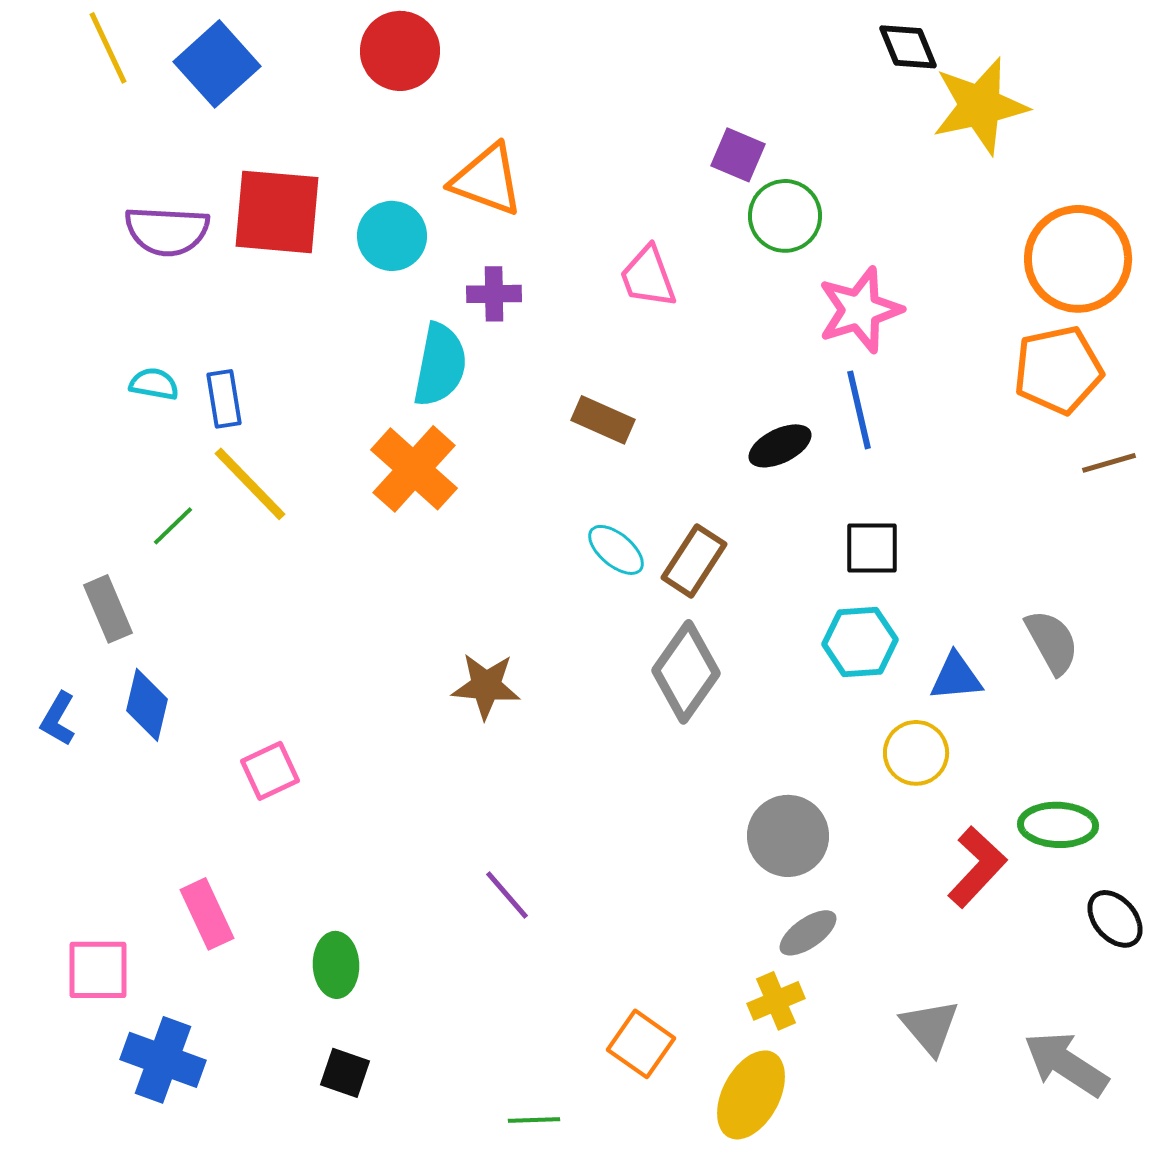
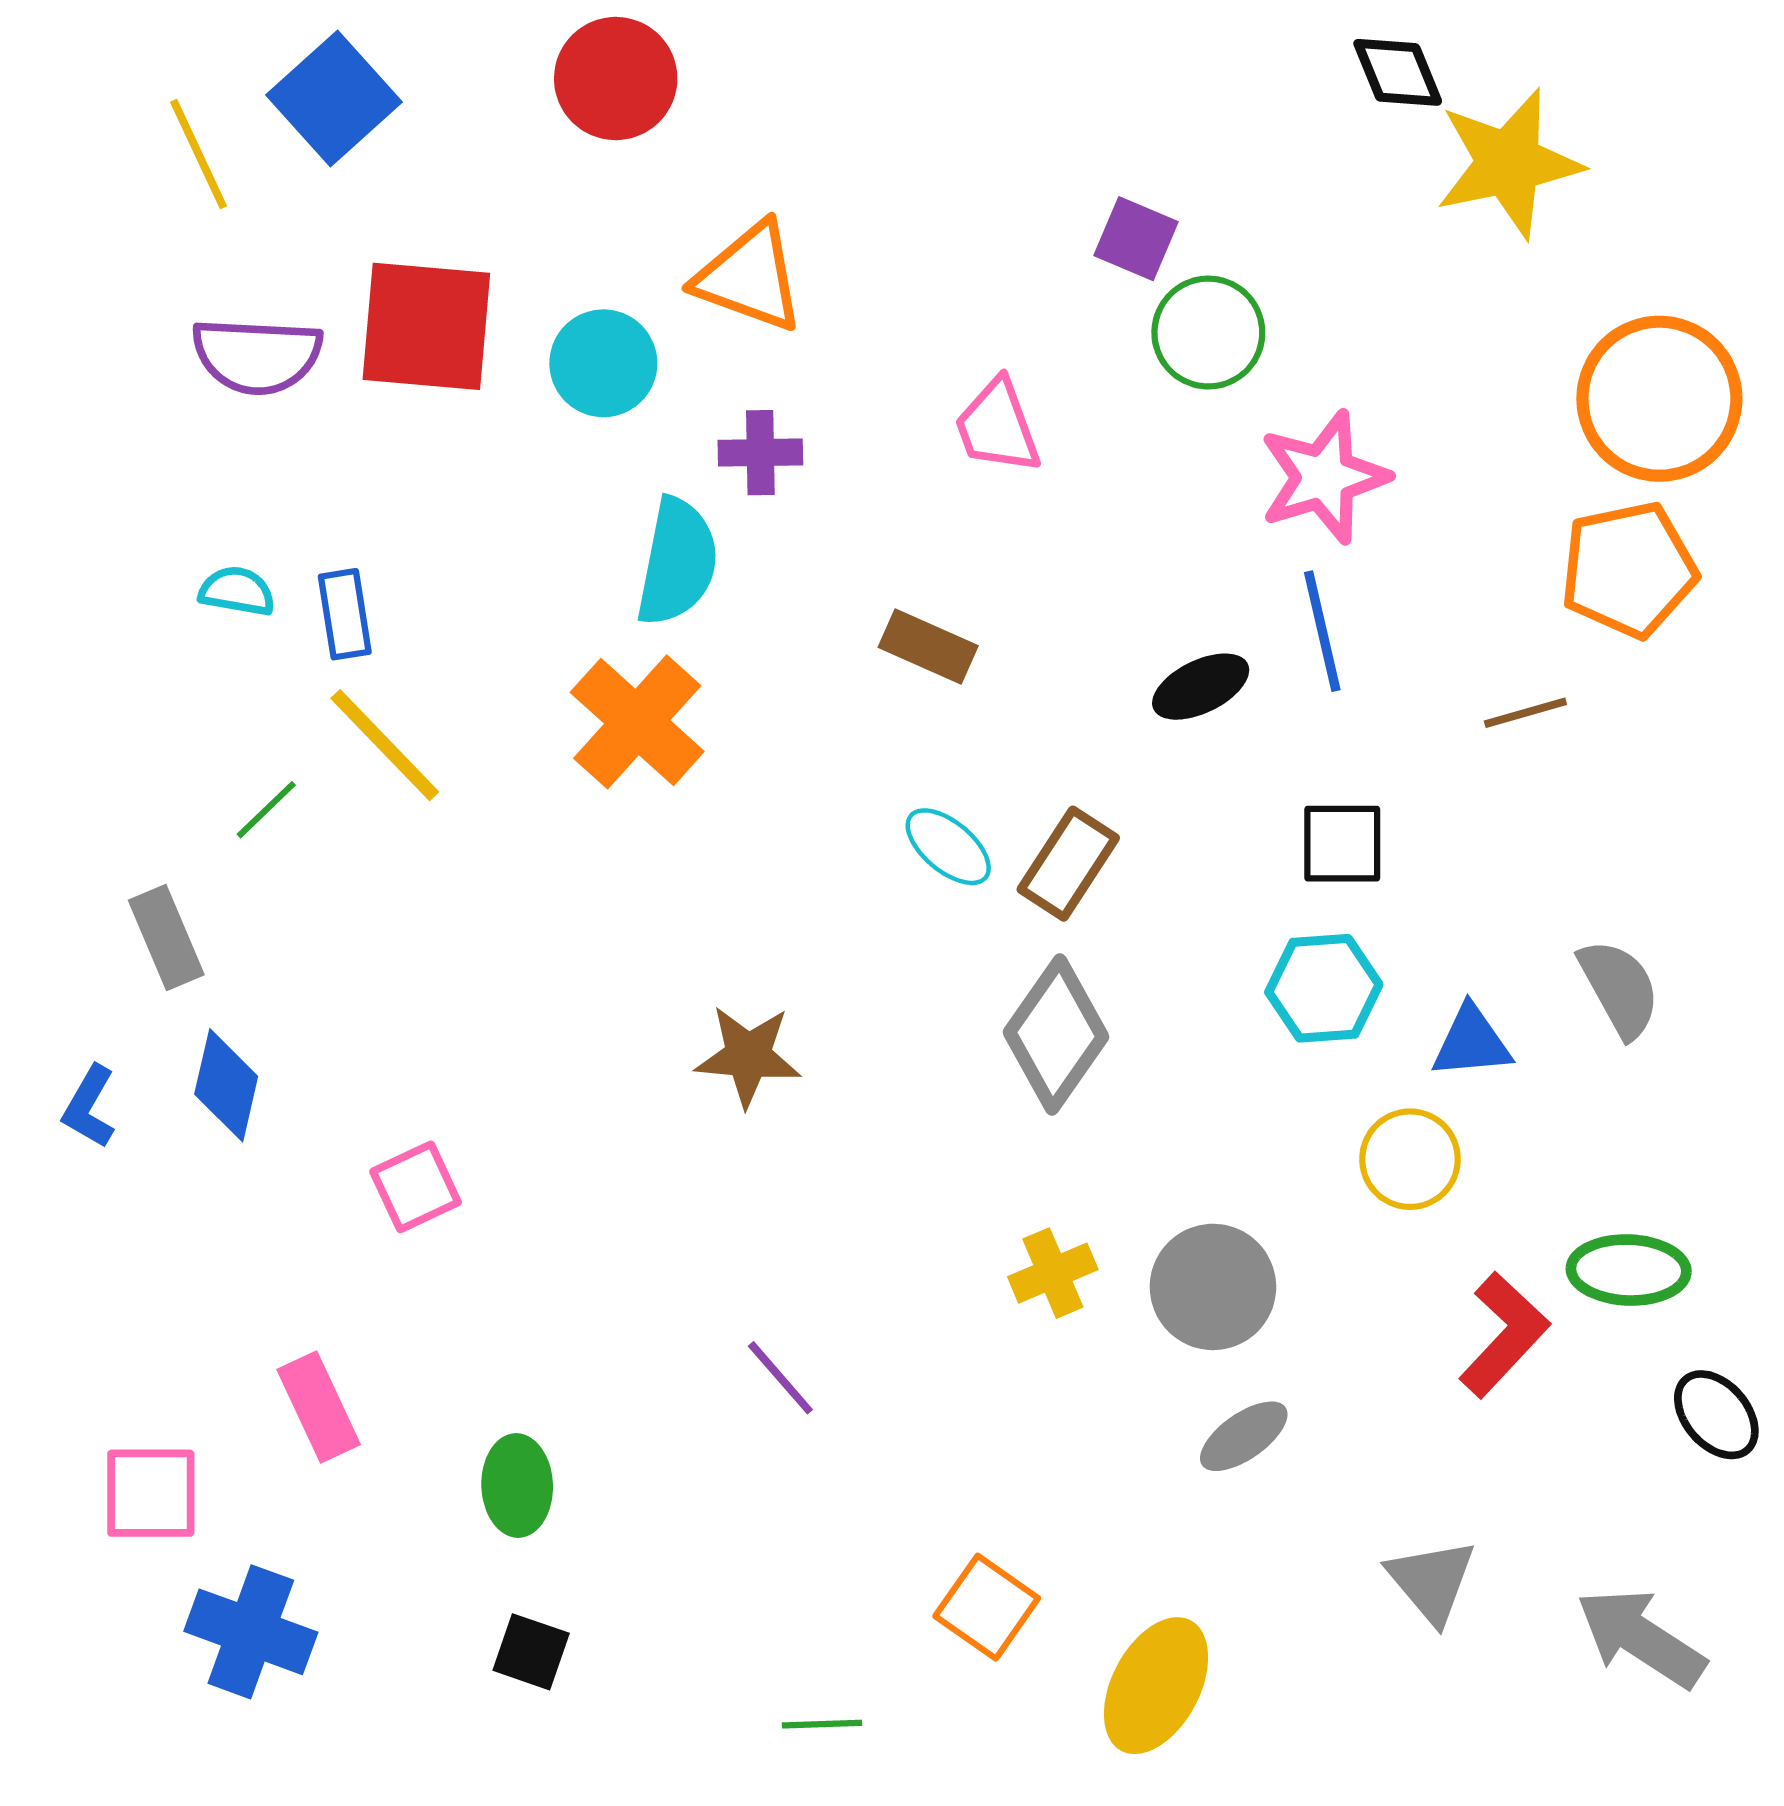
yellow line: (108, 48) -> (199, 154), moved
brown line: (1109, 463) -> (1525, 713), moved
yellow cross: (776, 1001) -> (1053, 1273), moved

